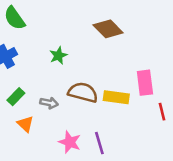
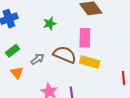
pink rectangle: (145, 83) -> (85, 38), moved
gray arrow: (49, 103) -> (38, 59), turned -56

